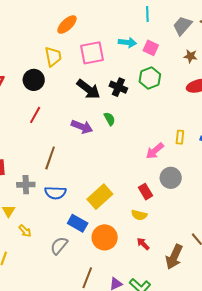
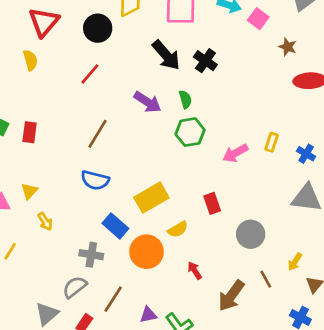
brown star: (190, 56) -> (288, 47), moved
green hexagon: (150, 78) -> (190, 132), moved
gray circle: (171, 178) -> (251, 234), moved
gray cross: (26, 185) -> (91, 255), moved
yellow semicircle: (139, 215) -> (178, 229), moved, turned -56
gray semicircle: (59, 246) -> (75, 287), moved

